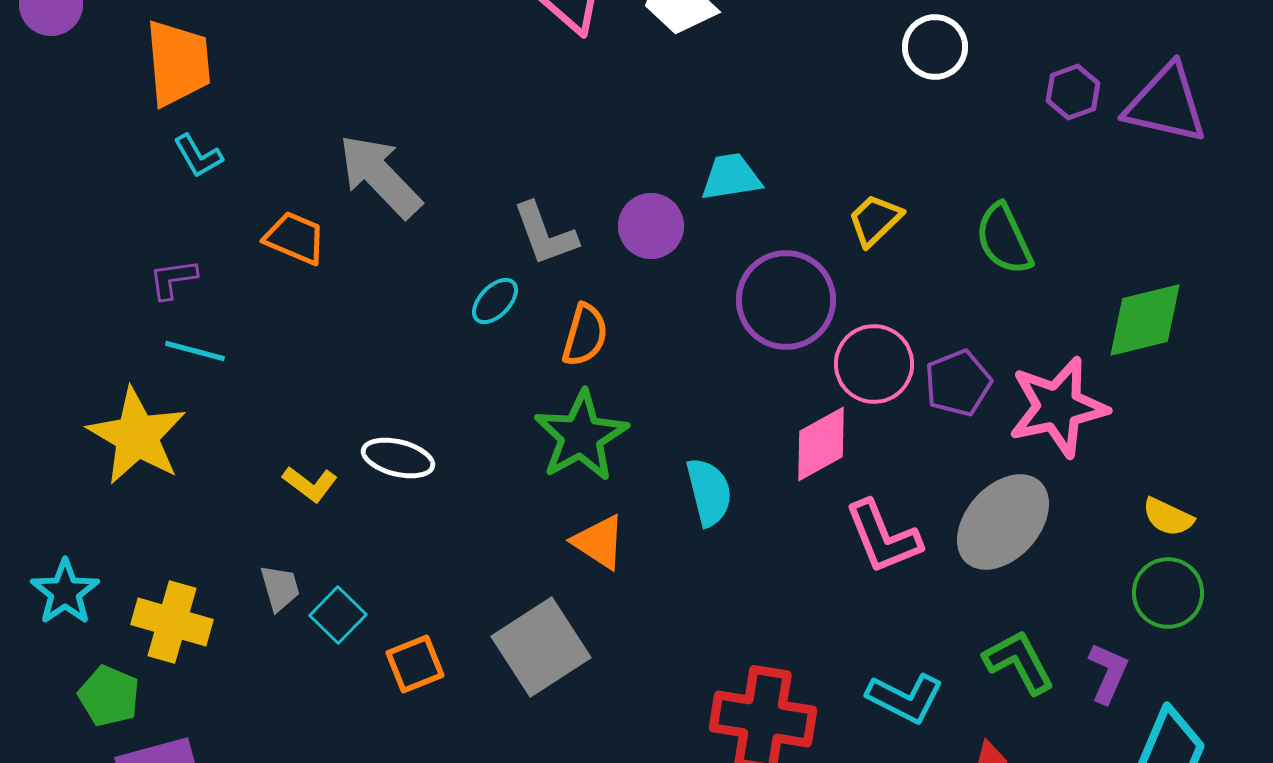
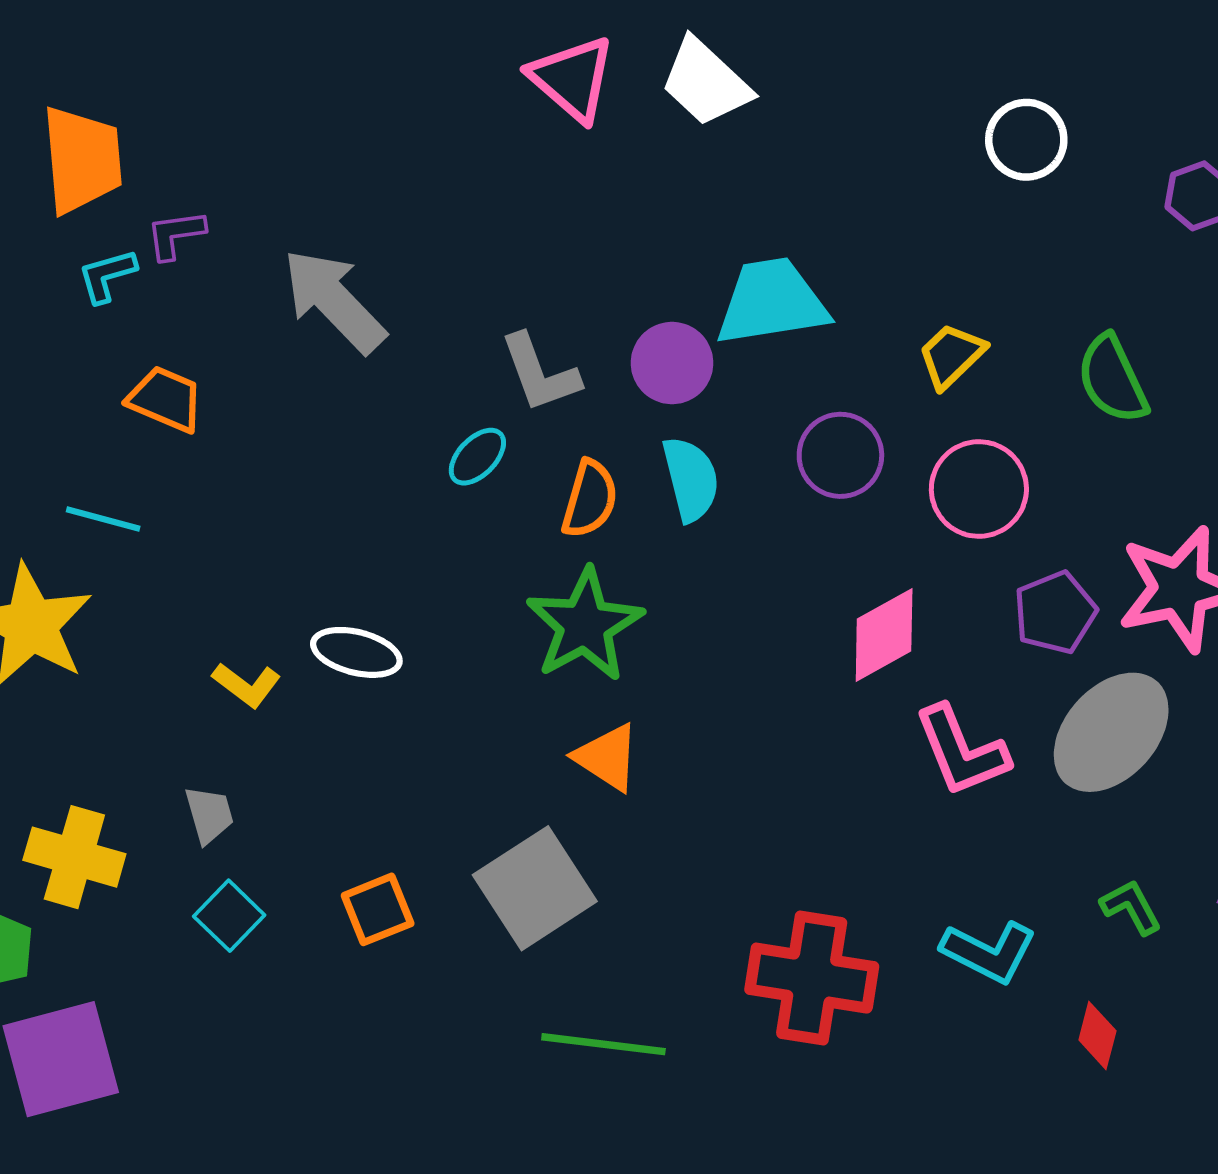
cyan L-shape: (198, 156) -> (107, 276), turned 104
cyan trapezoid: (731, 177) -> (772, 302), size x1.5
orange trapezoid: (295, 238) -> (166, 399), moved
purple L-shape: (173, 279) -> (176, 235), moved
purple circle: (786, 300) -> (840, 455), size x0.7
pink circle: (874, 364) -> (979, 489), moved
purple pentagon: (958, 383) -> (1055, 613), moved
cyan semicircle: (709, 492) -> (691, 479), moved
cyan square: (338, 615) -> (229, 916), moved
green L-shape: (1019, 662) -> (1131, 907), size x0.7

